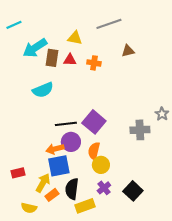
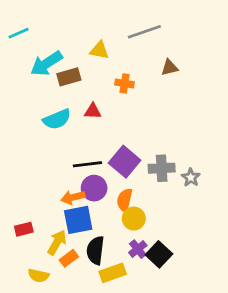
brown rectangle: (52, 58) -> (69, 77), turned 66
red triangle: (70, 60) -> (93, 111), moved
gray star: (162, 114) -> (191, 177), moved
gray cross: (140, 130) -> (162, 168), moved
black square: (133, 191) -> (159, 254), moved

